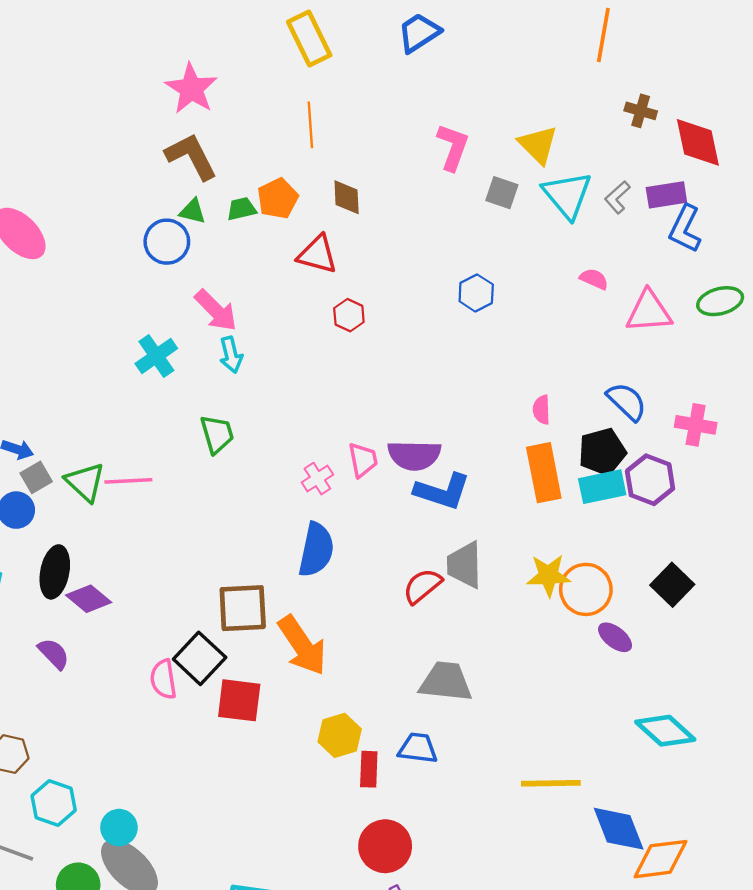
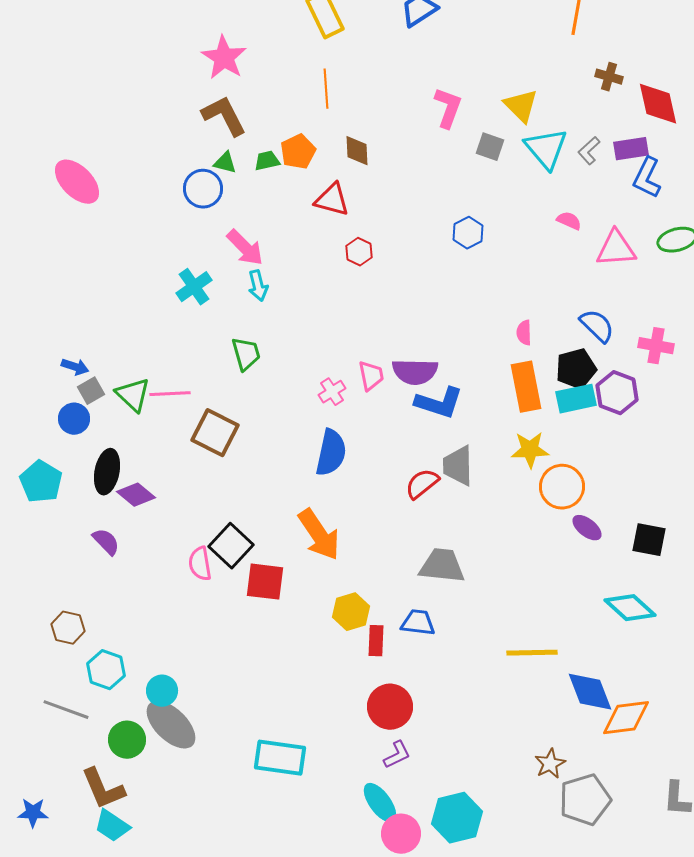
yellow star: (549, 575) -> (530, 450), moved
black square: (672, 585) -> (649, 540), moved, turned -33
brown square: (243, 608) -> (215, 433), moved, turned 30

